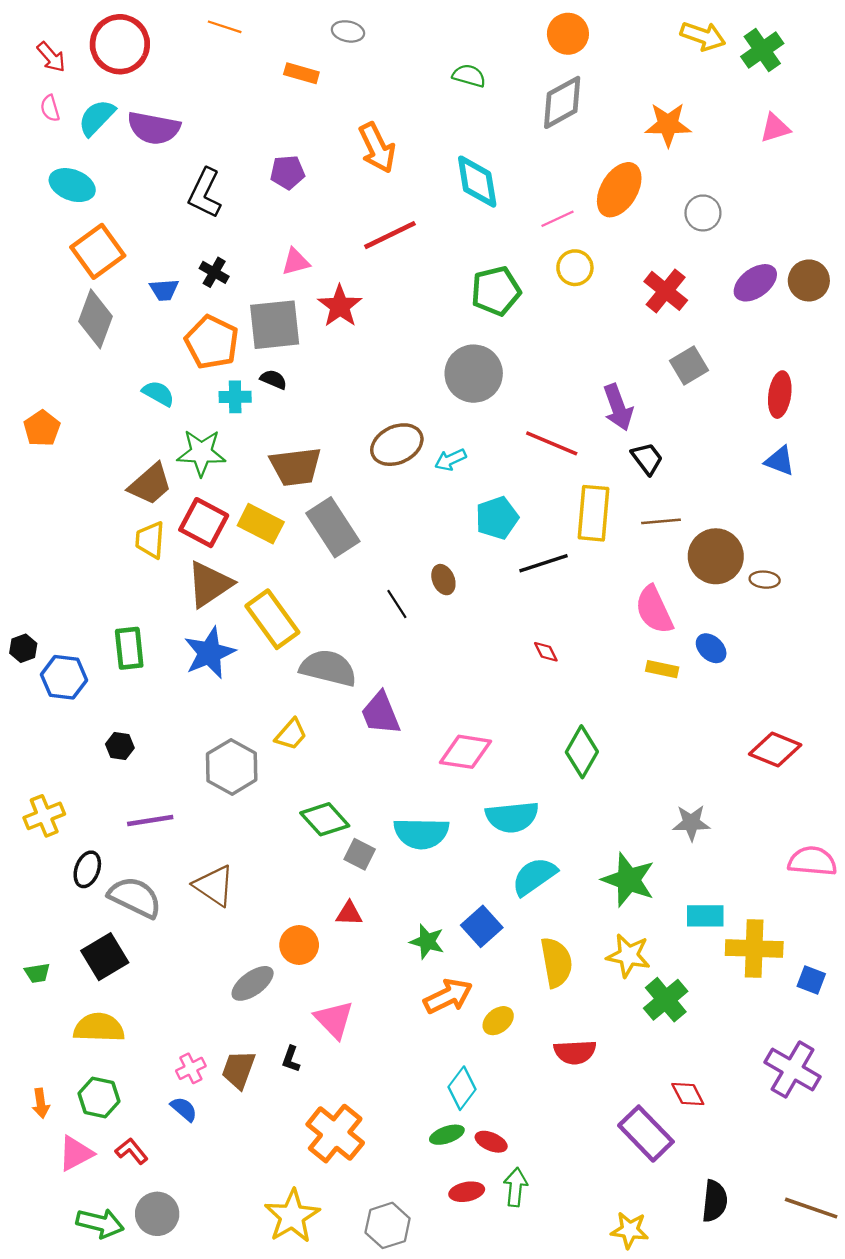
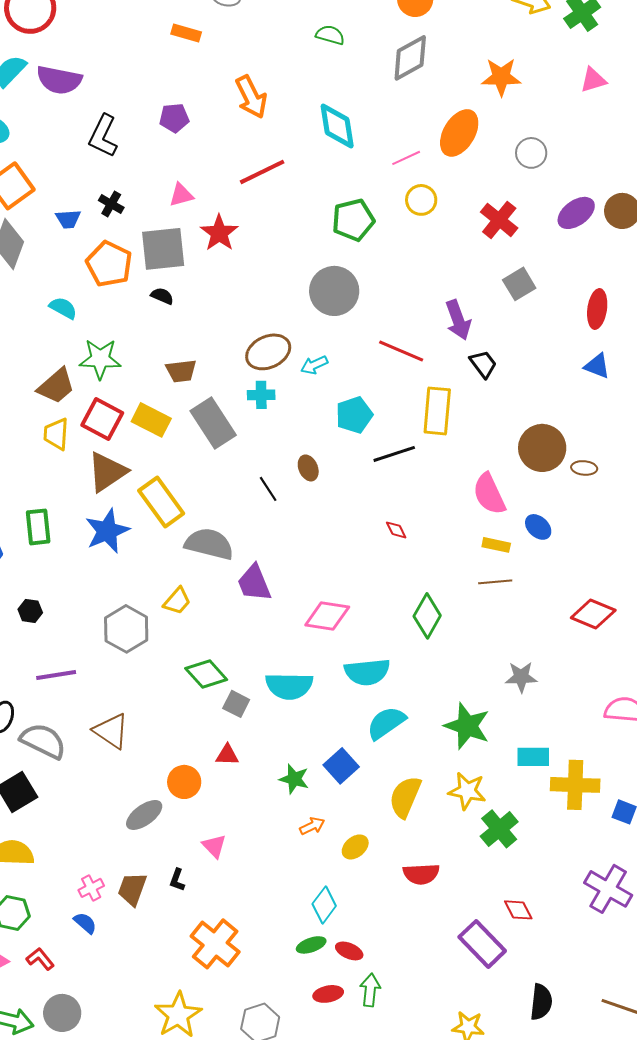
cyan cross: (235, 397) -> (261, 395), moved
brown trapezoid: (296, 467) -> (181, 371), size x0.7
brown line: (661, 521) -> (495, 582), moved
yellow semicircle: (556, 962) -> (405, 797), turned -147
orange arrow: (448, 996) -> (312, 826), size x0.6
pink triangle: (334, 1019) -> (214, 846), size x0.7

